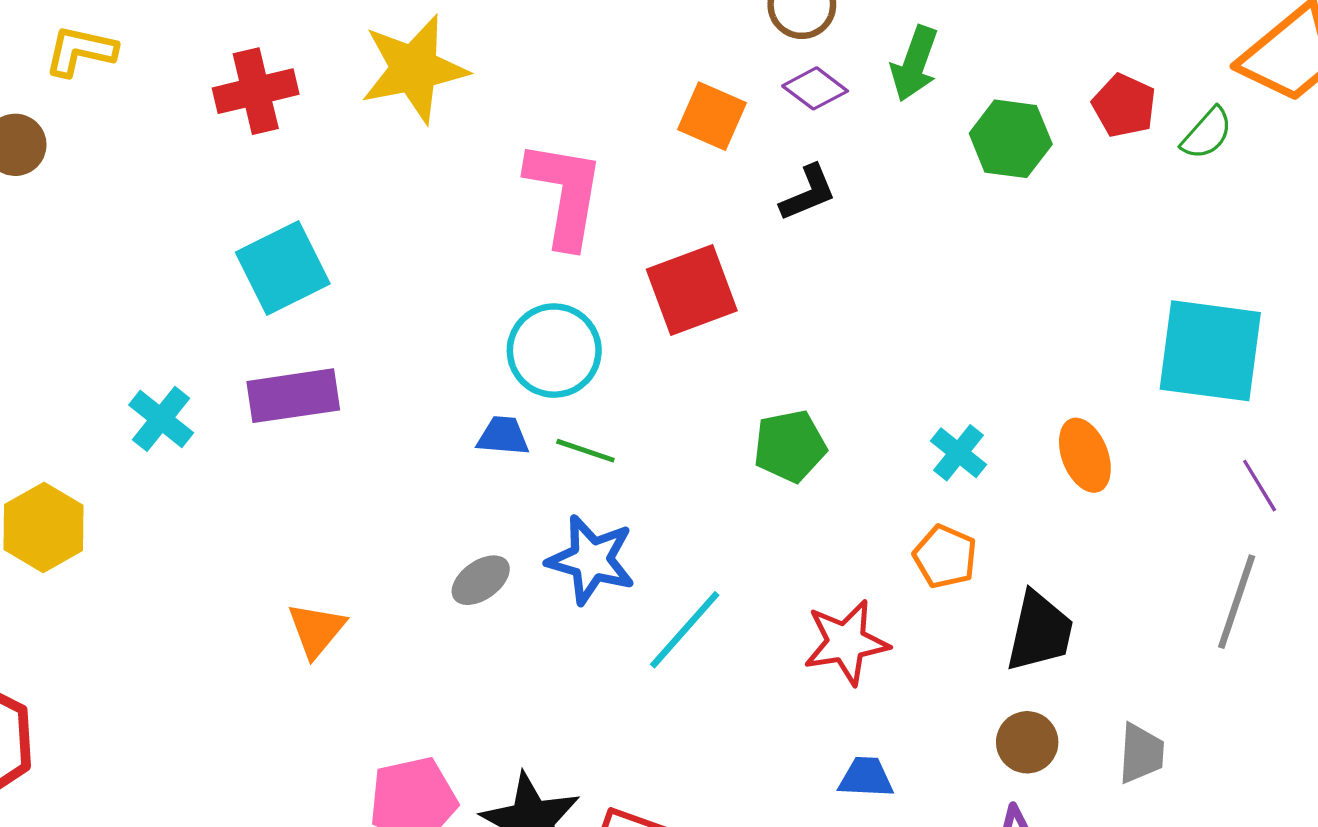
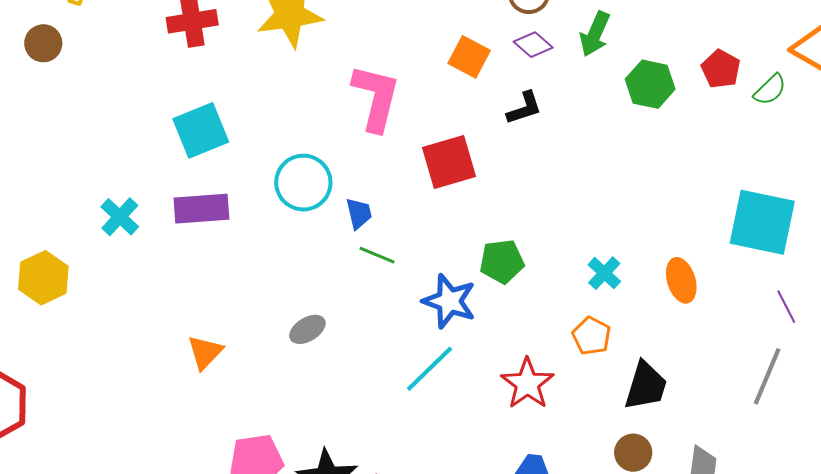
cyan circle: (554, 351) -> (303, 183), moved
blue trapezoid: (503, 436) -> (359, 213), moved, turned 68
blue star: (591, 560) -> (449, 301), moved
red star: (846, 642) -> (527, 384), turned -30

